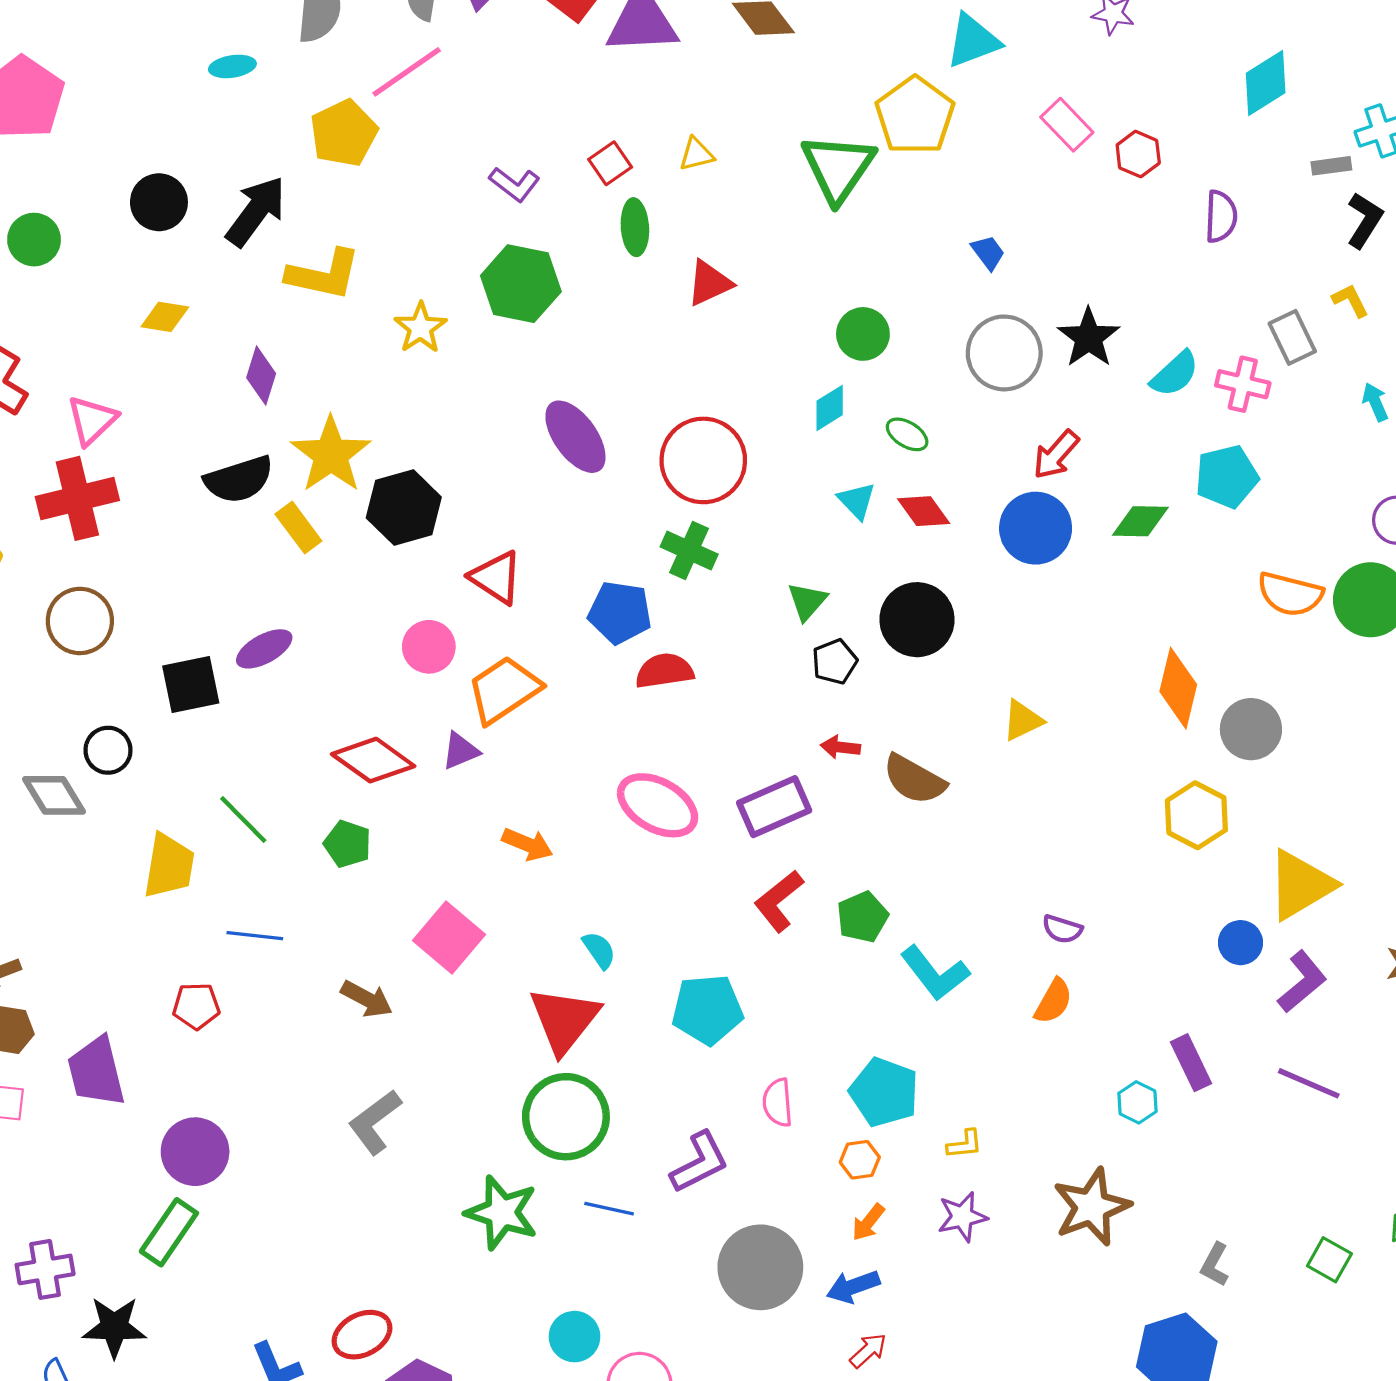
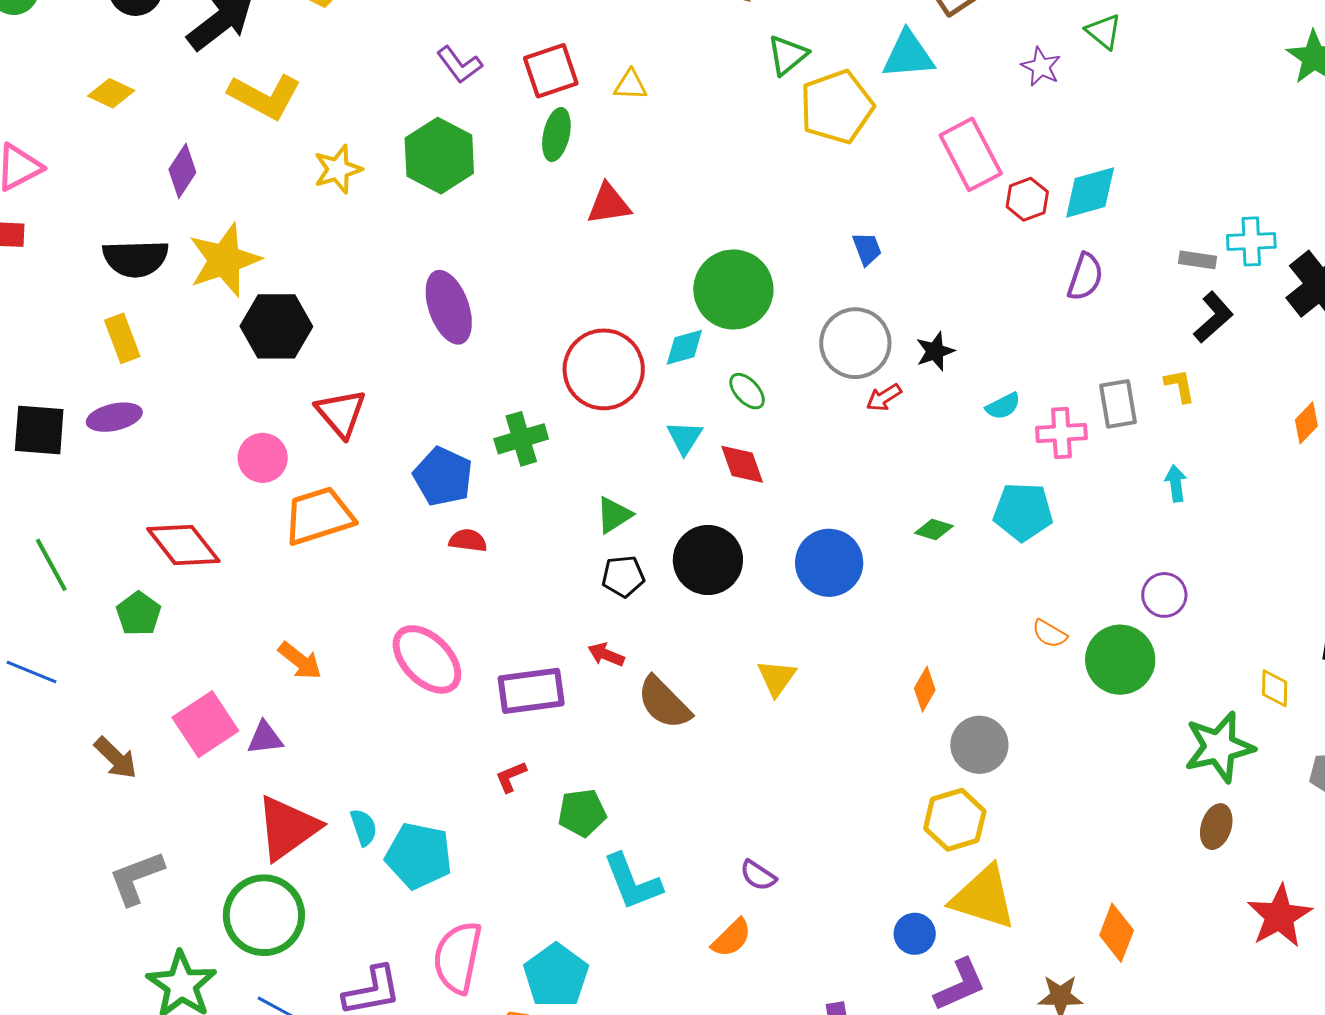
cyan diamond: (1266, 83) -> (1090, 192), moved
pink rectangle: (1067, 125) -> (971, 154), size x1.4
red square: (610, 163) -> (551, 71), size x1.4
green triangle: (838, 168) -> (787, 55), moved, size x0.6
green circle: (863, 334) -> (733, 290), size x1.6
black star: (1089, 338) -> (935, 351), size x0.7
cyan semicircle: (1175, 374) -> (1003, 406), size x0.7
pink cross: (1243, 384) -> (1061, 433), turned -33
red arrow: (1056, 455) -> (884, 398), moved, size x0.7
red circle: (703, 460) -> (604, 369), moved
green diamond: (1140, 521) -> (934, 529), size x0.7
yellow rectangle: (298, 527) -> (122, 338), moved
blue circle: (1036, 528) -> (829, 563), moved
green cross: (689, 551) -> (521, 439), turned 33
orange semicircle: (1290, 594) -> (1049, 634), size x0.6
red semicircle: (664, 671) -> (468, 541), size x0.7
orange diamond: (1178, 688) -> (925, 689), size x0.6
yellow triangle: (1023, 720) -> (777, 678), turned -45
purple triangle: (460, 751) -> (265, 738), moved
yellow hexagon: (1196, 815) -> (955, 820), moved
yellow triangle: (1301, 885) -> (984, 898), turned 32
red L-shape: (779, 901) -> (511, 777), size x0.6
cyan semicircle: (599, 950) -> (364, 827), moved
pink semicircle: (778, 1103) -> (458, 957), size x1.6
gray L-shape: (375, 1122) -> (136, 878), moved

